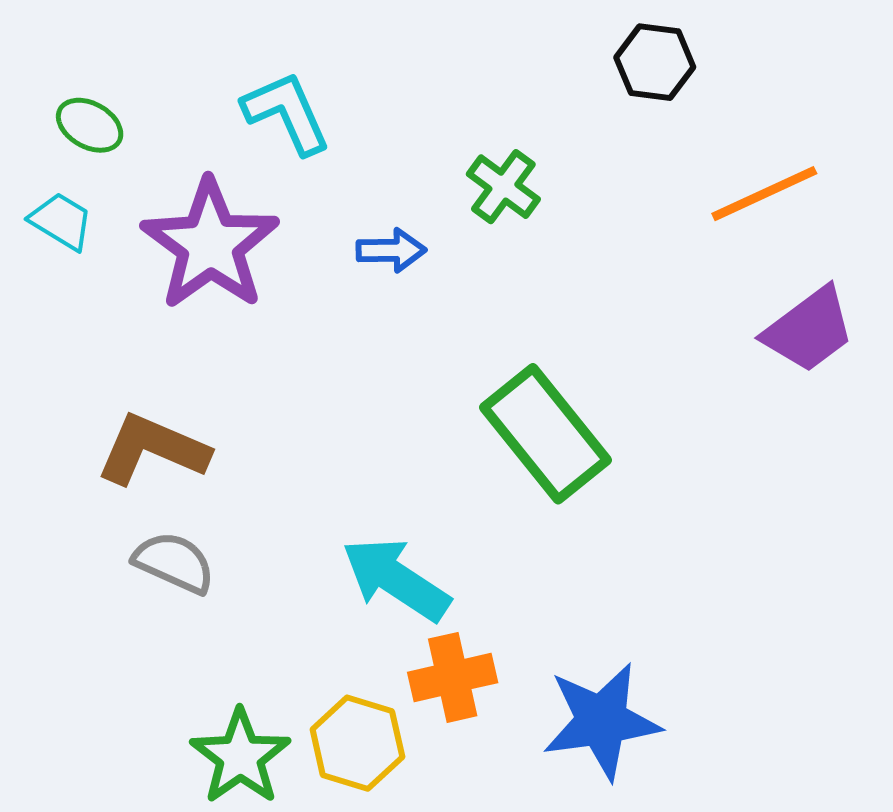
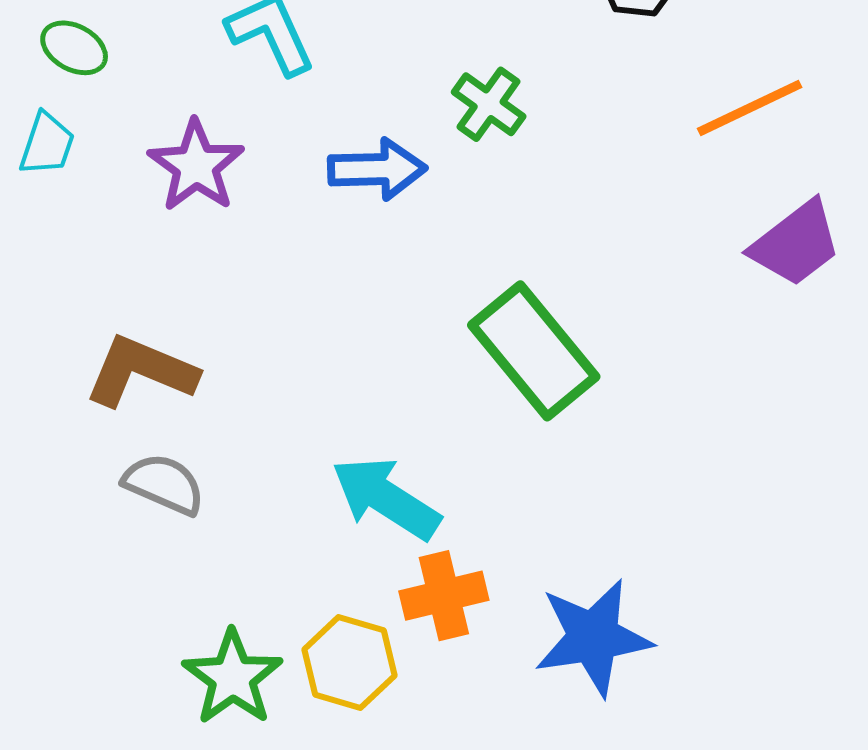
cyan trapezoid: (61, 221) -> (47, 144), turned 78
purple star: (210, 245) -> (196, 166), size x0.7
blue arrow: (391, 250) -> (377, 169), size x1.4

